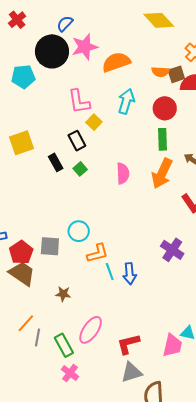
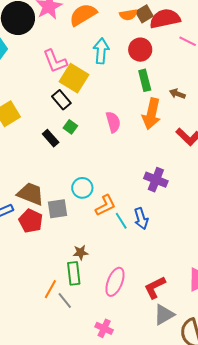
yellow square: (94, 122) -> (74, 78), size x1.8
black rectangle: (56, 162) -> (51, 138), moved
purple cross: (172, 250) -> (156, 180), moved
brown trapezoid: (22, 274) -> (31, 194), moved
gray line: (38, 337) -> (65, 301), turned -36
green rectangle: (64, 345) -> (74, 273), moved, turned 35

